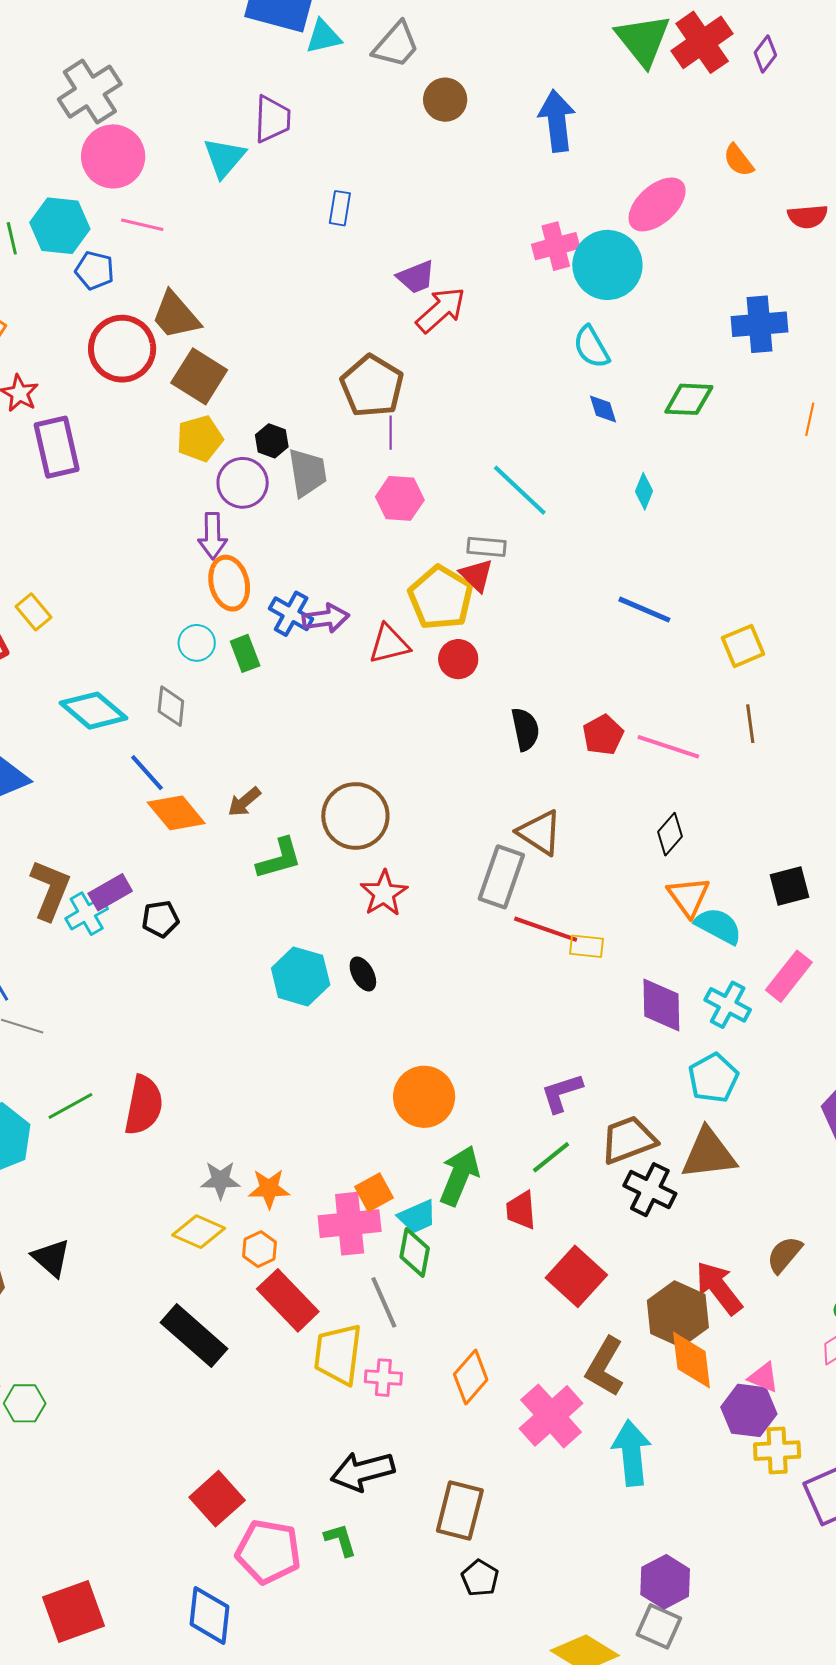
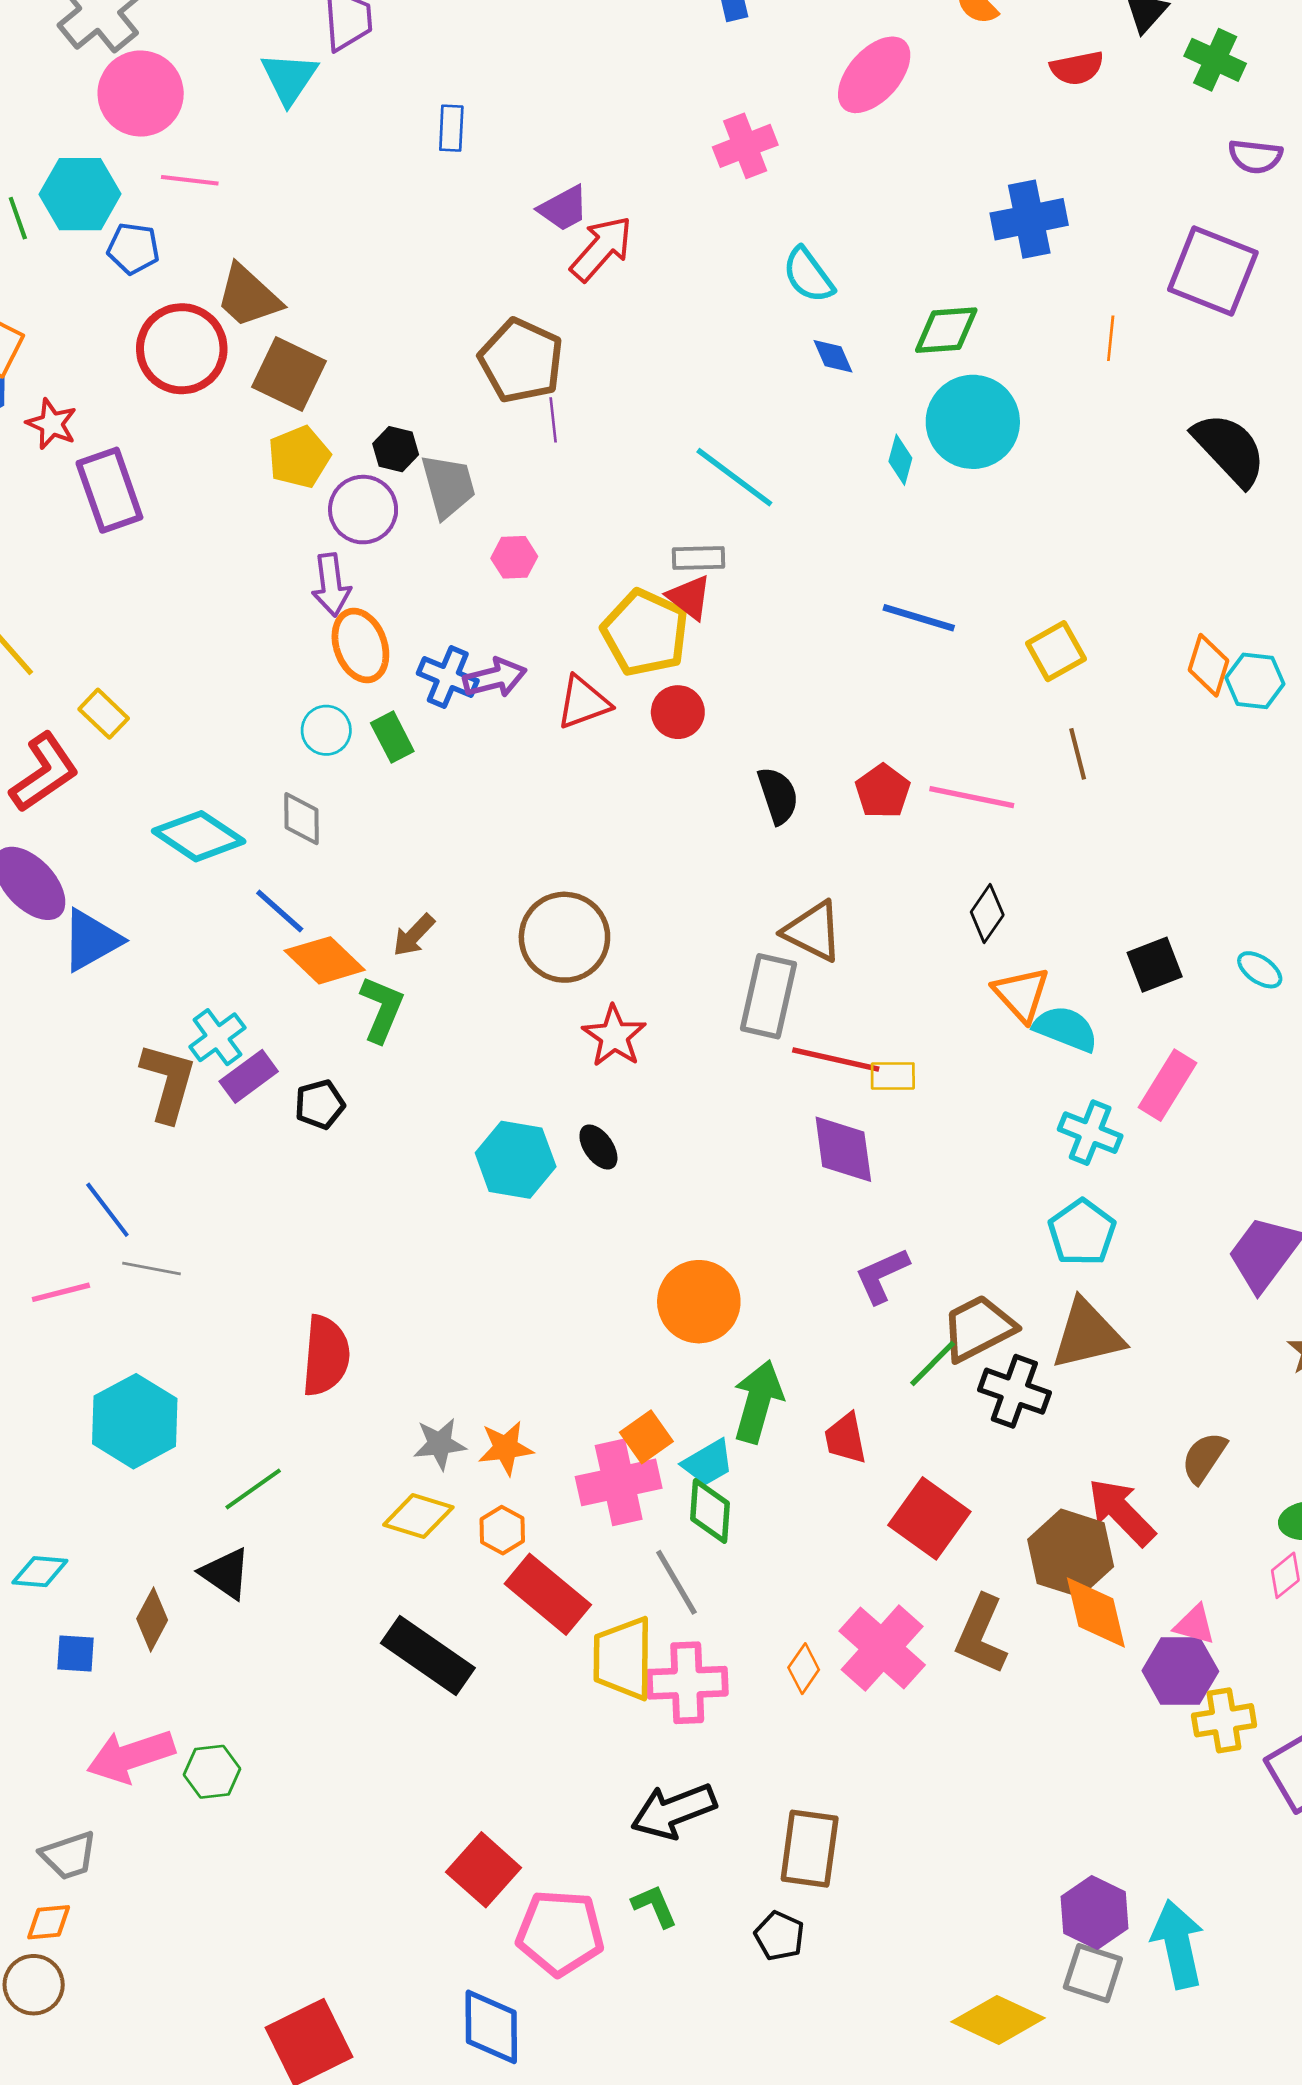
cyan circle: (607, 265) -> (973, 422), moved
pink hexagon: (400, 498) -> (514, 557), moved, size x0.7
green L-shape: (279, 859) -> (382, 1009), moved, turned -45
cyan cross: (87, 914) -> (217, 1037), moved
purple diamond: (661, 1005) -> (843, 1149), moved
green line: (70, 1106) -> (253, 1489), moved
green line: (551, 1157) -> (933, 1364), moved
orange diamond: (471, 1377) -> (804, 1669), size x0.7
pink cross: (383, 1378) -> (687, 1683), size x1.6
pink cross: (551, 1416) -> (882, 1648), moved
cyan arrow: (632, 1453) -> (1178, 1944), moved
black pentagon: (480, 1578) -> (779, 1936), moved

